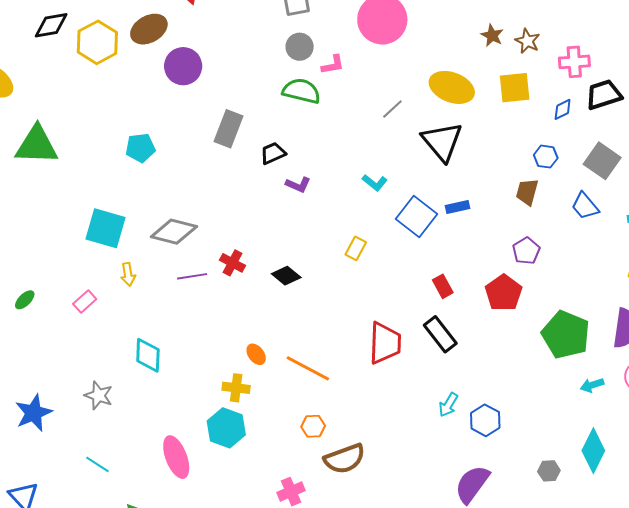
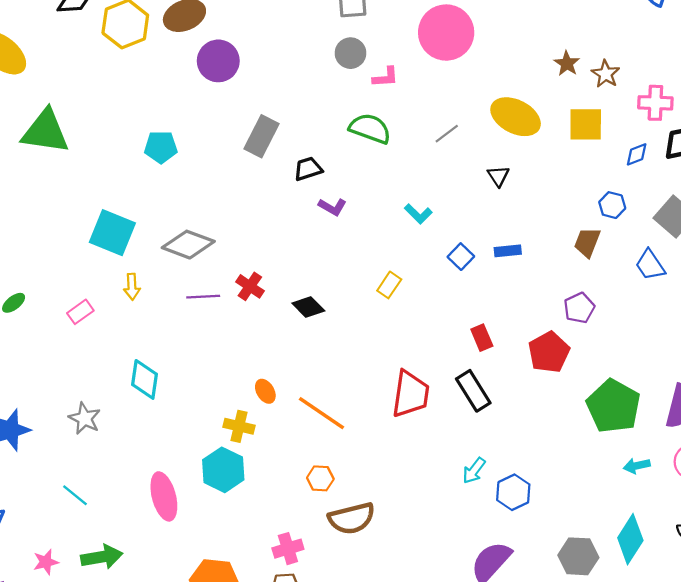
green semicircle: (301, 91) -> (370, 129), moved
black triangle: (442, 142) -> (498, 176), size x0.5
blue square: (417, 217) -> (461, 257), size x0.6
gray hexagon: (549, 471) -> (578, 556), size x1.6

